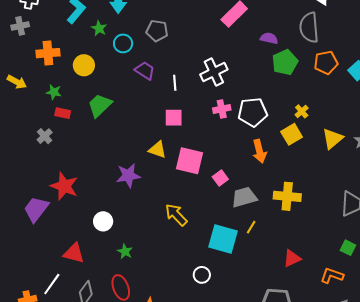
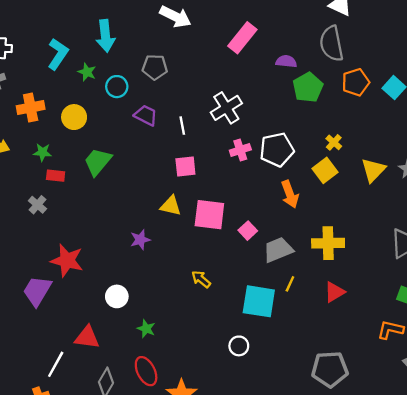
purple star: (128, 175) -> (140, 240), size x0.7
yellow arrow: (176, 215) -> (201, 279), size x0.7
red triangle: (292, 258) -> (334, 292), moved
white line: (52, 284) -> (56, 364), moved

